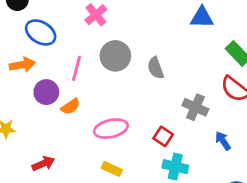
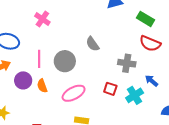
gray circle: (115, 56) -> (65, 61), moved
orange semicircle: (70, 106) -> (42, 86), turned 120
cyan cross: (175, 167) -> (135, 95), moved, turned -30

